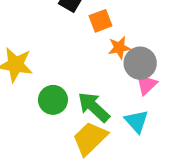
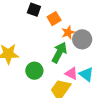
pink triangle: (146, 84) -> (71, 73), moved, turned -40
green arrow: (94, 107) -> (59, 52), moved, turned 85

